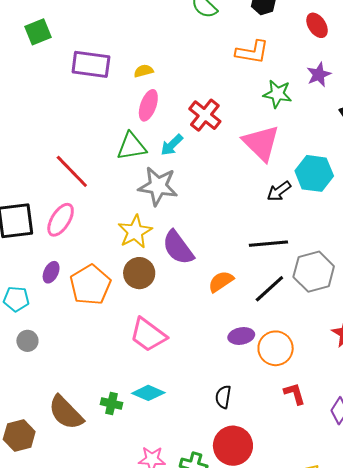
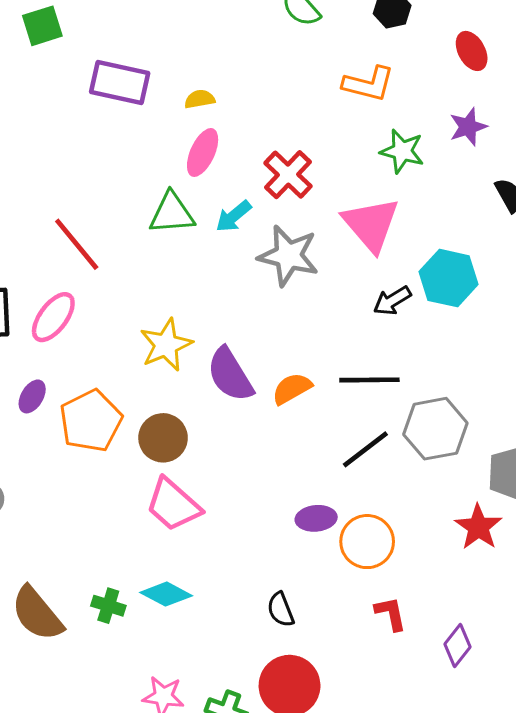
gray star: (158, 186) -> (288, 256), moved
brown circle: (139, 273) -> (163, 438), moved
orange semicircle: (221, 282) -> (292, 389), moved
black semicircle: (223, 397) -> (281, 610), turned -35

